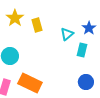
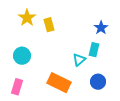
cyan triangle: (67, 34) -> (79, 60), moved
orange rectangle: (30, 83) -> (59, 83), moved

